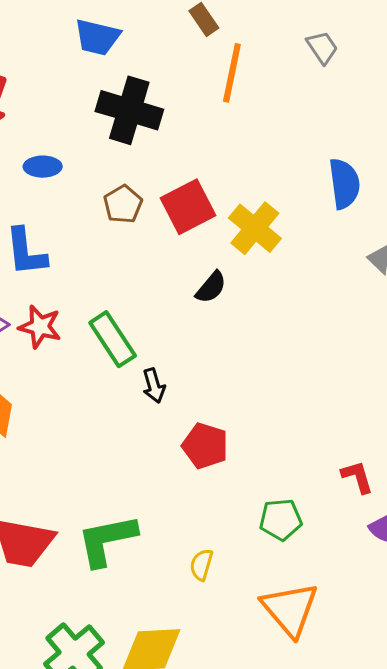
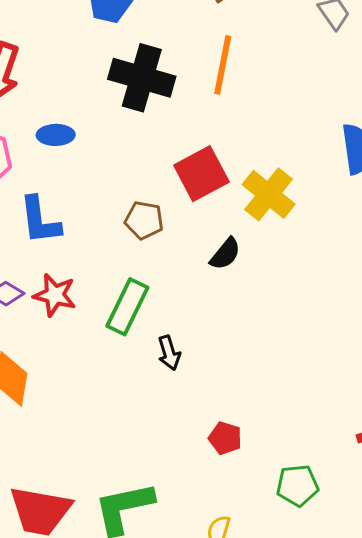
orange line: (232, 73) -> (223, 65), moved
brown pentagon: (123, 204) -> (144, 220), moved, turned -30
green rectangle: (113, 339) -> (127, 307), turned 60
red pentagon: (205, 446) -> (225, 438), moved, size x0.7

